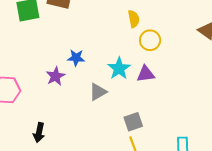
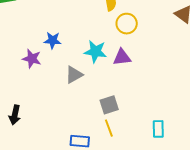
cyan star: (119, 68) -> (95, 51), turned -30
purple star: (56, 76) -> (32, 59), turned -30

